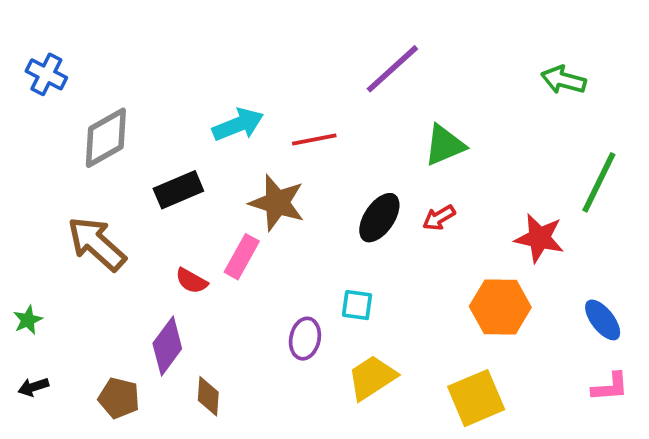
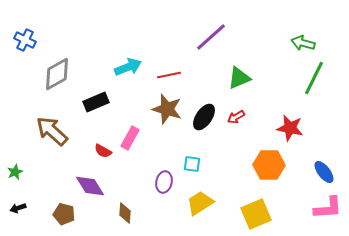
green line: (599, 182) -> (314, 78), moved
brown star: (277, 203) -> (167, 109), moved
purple diamond: (167, 346) -> (90, 186), turned -68
pink L-shape: (610, 387) -> (328, 208), size x1.4
brown diamond: (208, 396) -> (125, 213), moved

